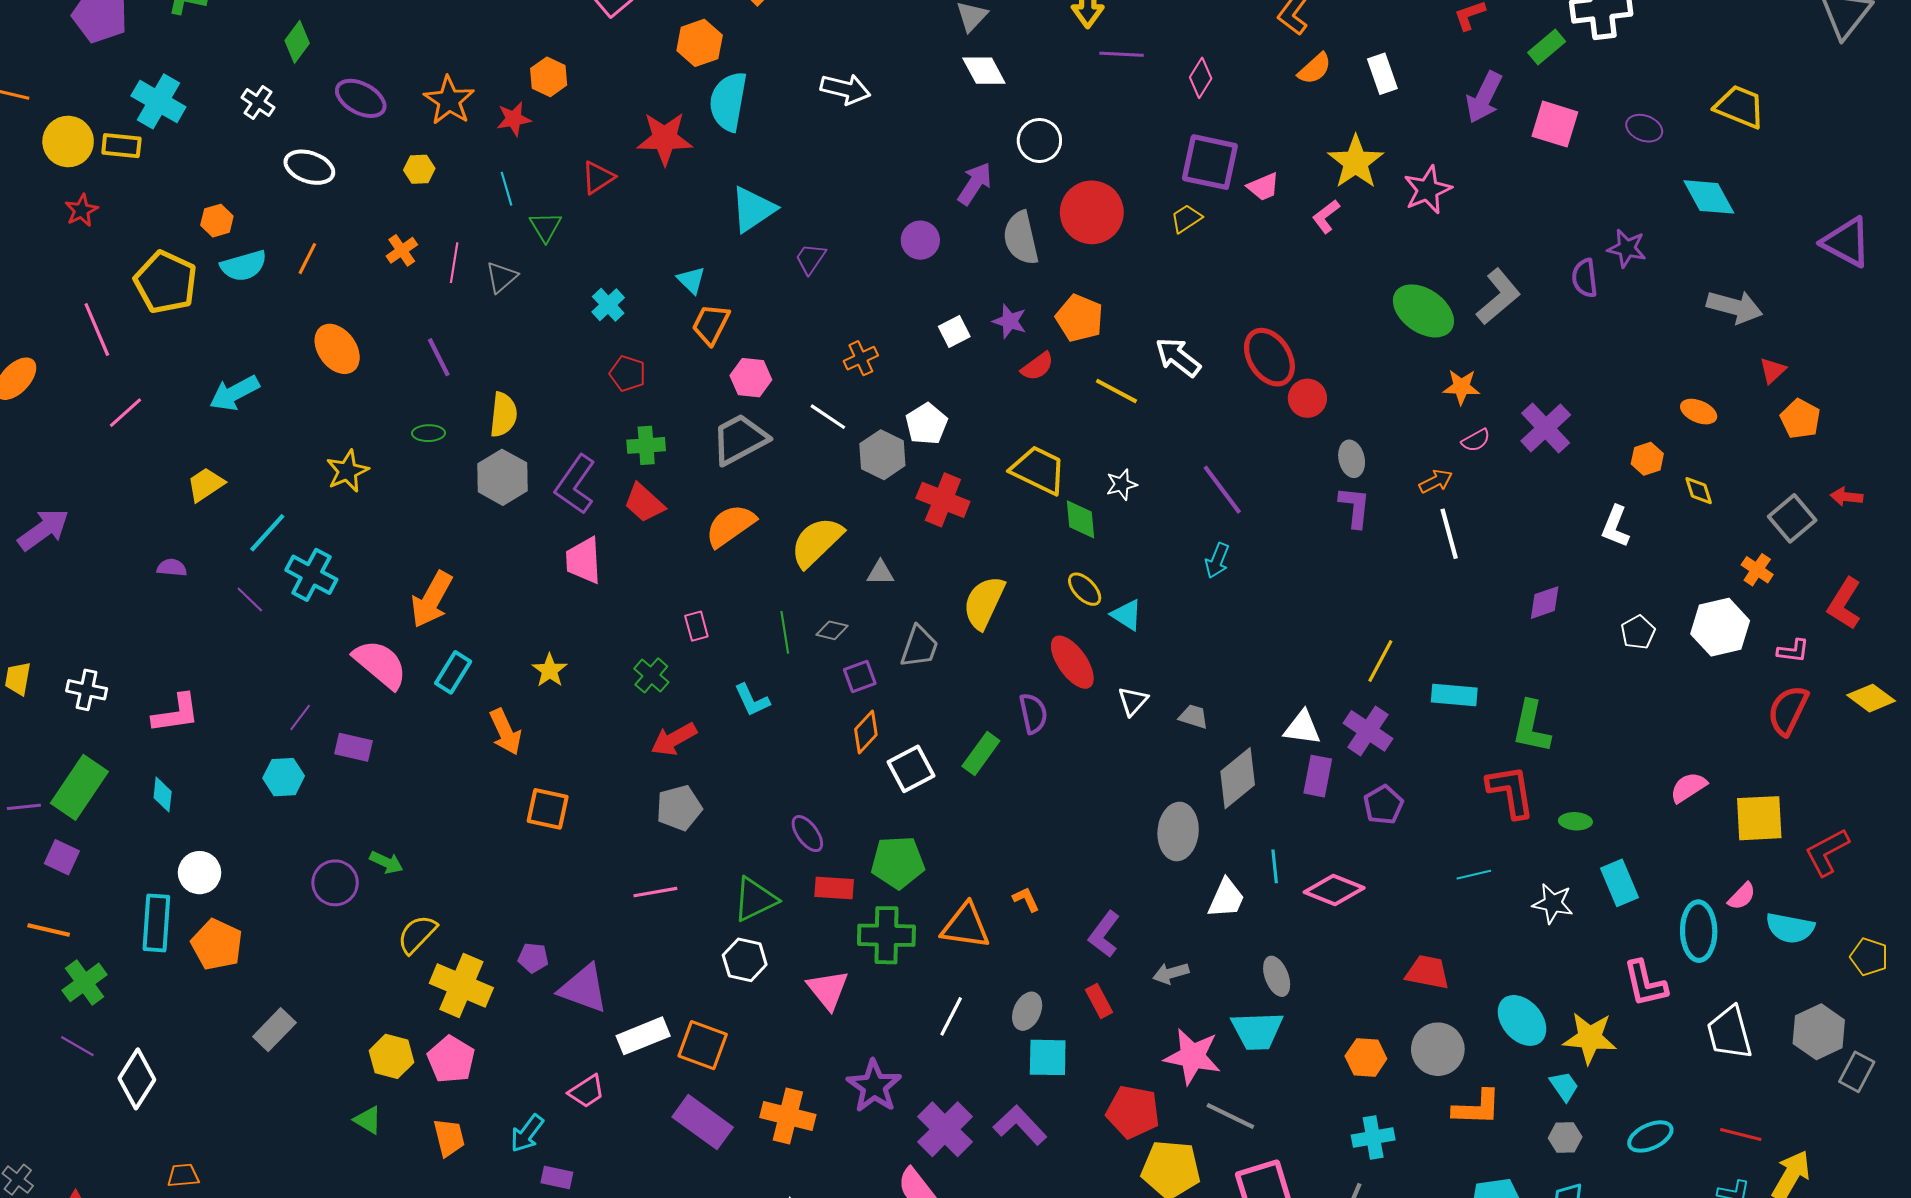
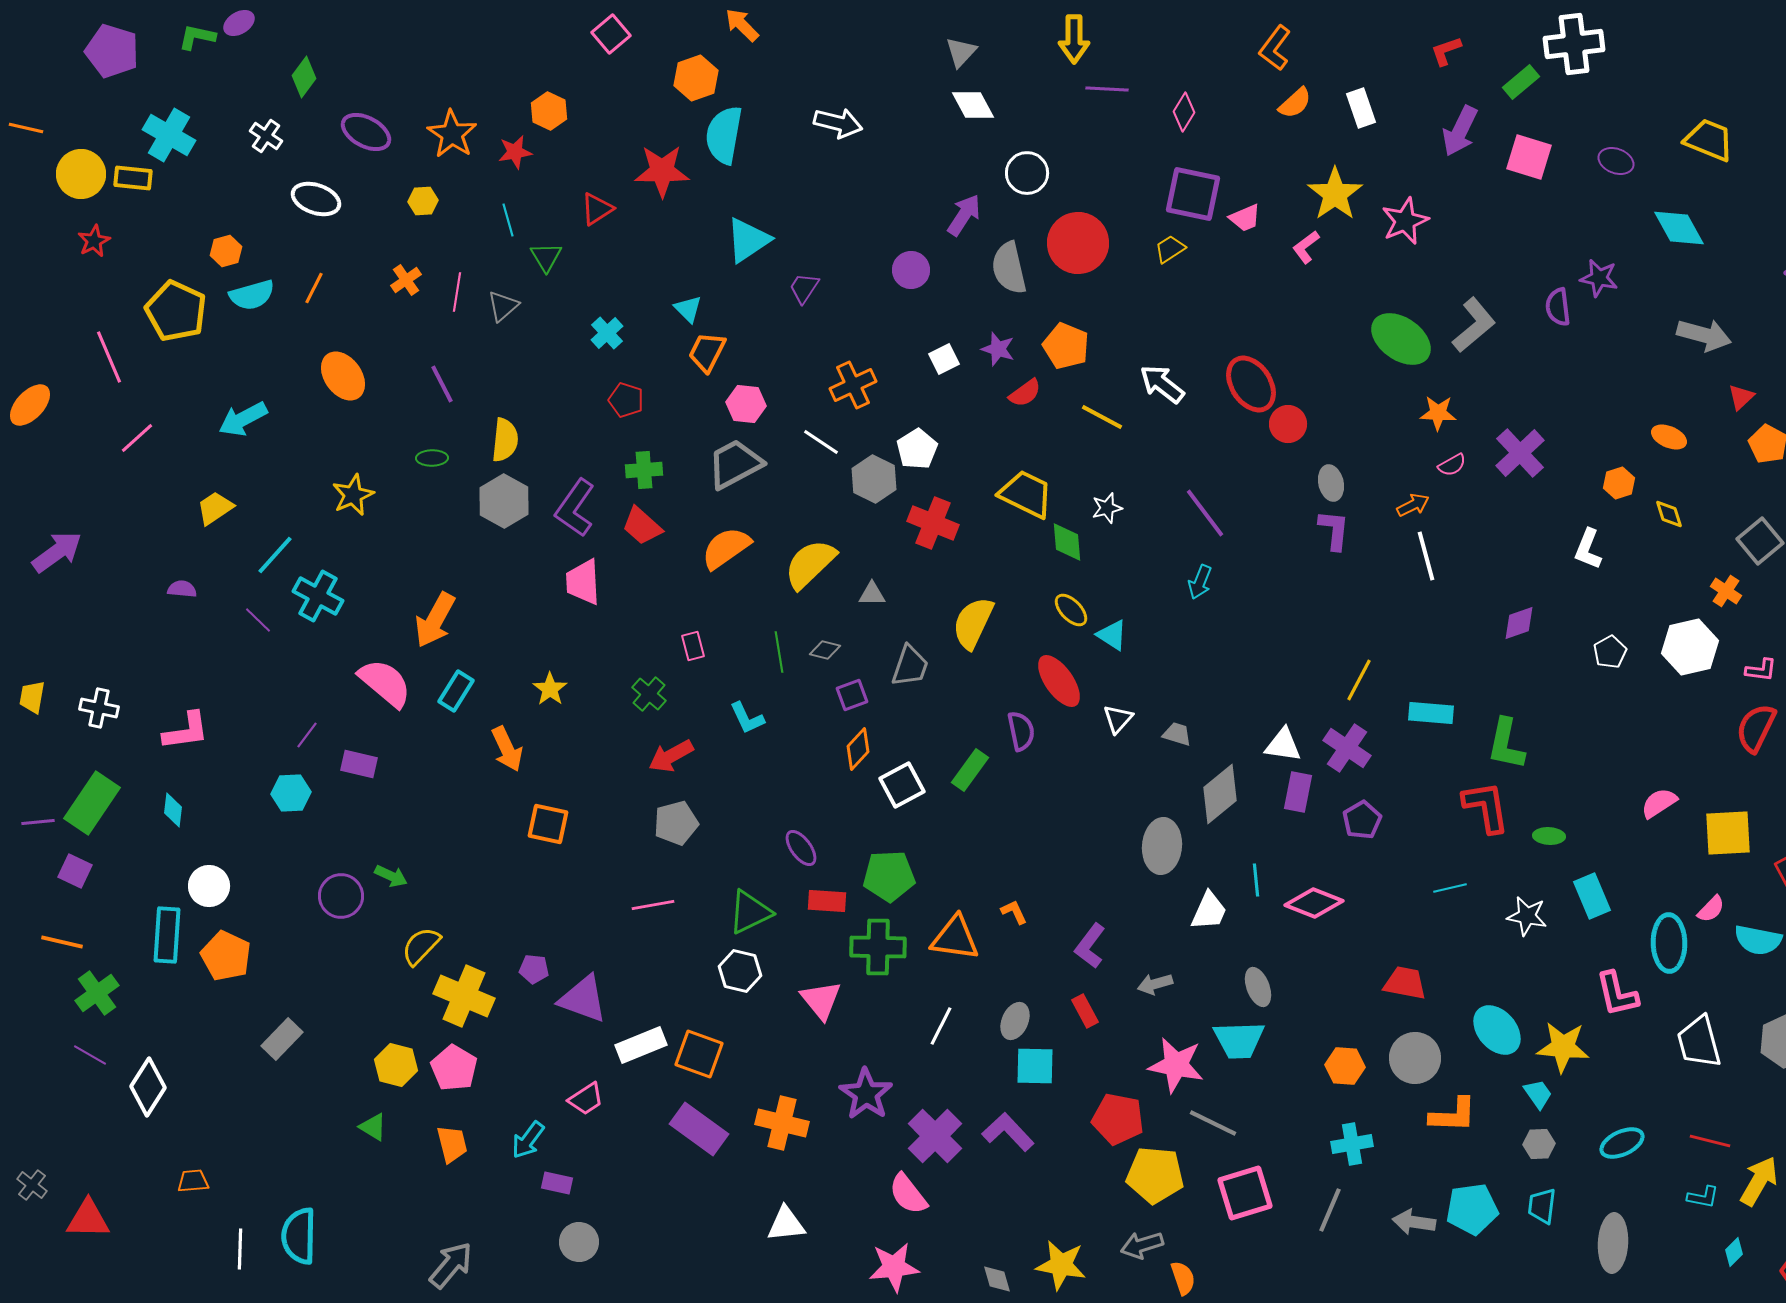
orange cross: (861, 358) -> (853, 385), size x1.4

